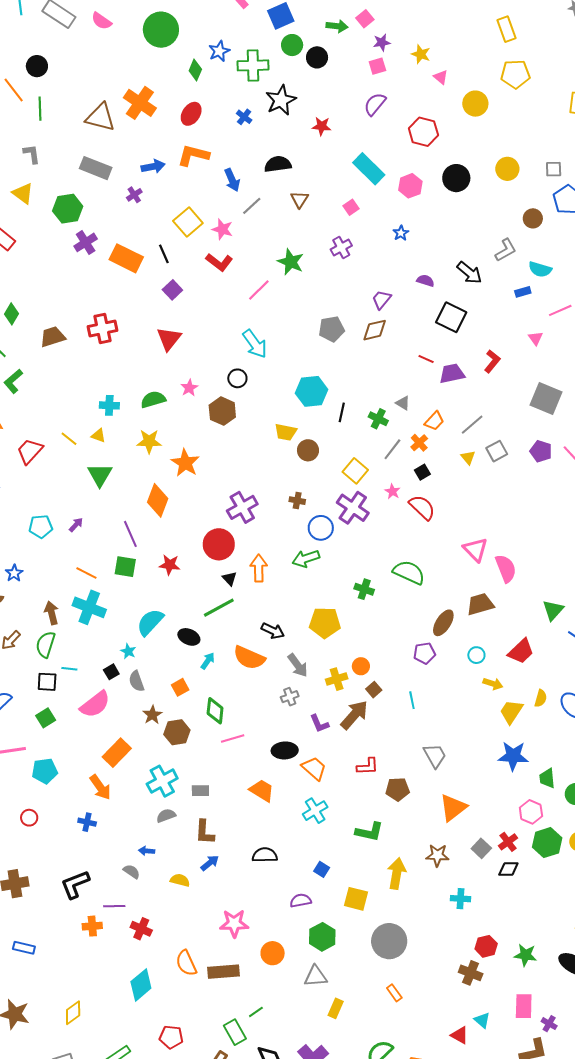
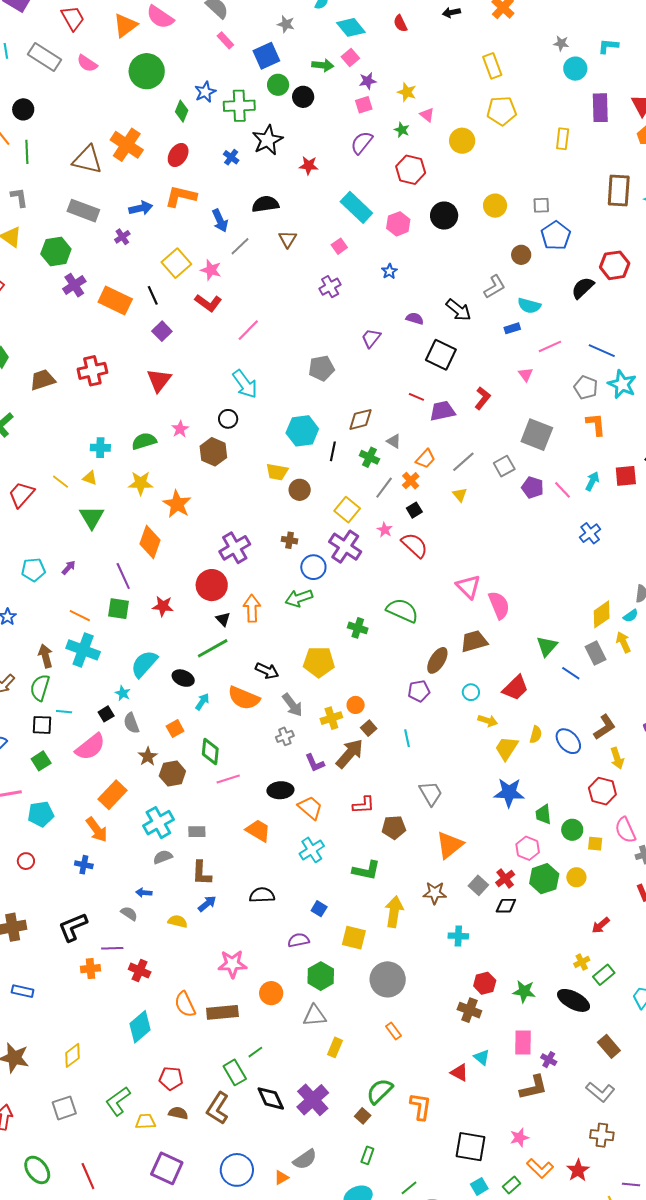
green star: (291, 262) -> (402, 130), moved, size x0.6
brown diamond: (375, 330) -> (360, 419), moved
gray square: (497, 451) -> (504, 466), moved

